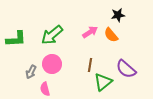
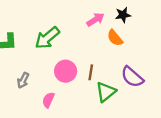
pink arrow: (90, 32) -> (95, 20), moved
pink circle: (52, 64) -> (66, 71), moved
pink semicircle: (45, 89) -> (48, 100), moved, turned 40

